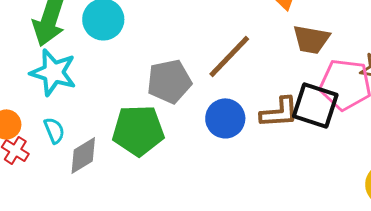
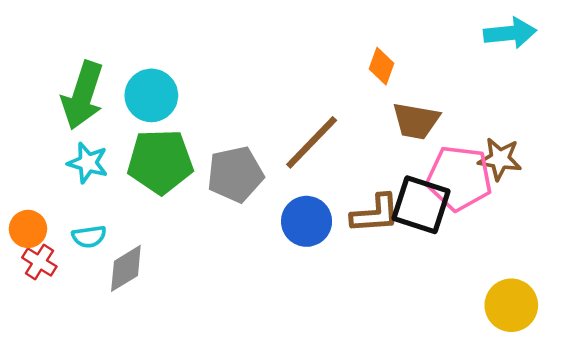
cyan star: (53, 72) -> (88, 163), size x0.7
cyan semicircle: (54, 130) -> (89, 237), turned 104
green pentagon: (138, 130) -> (160, 162), moved

